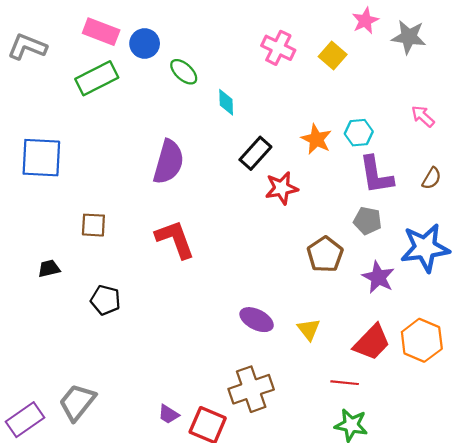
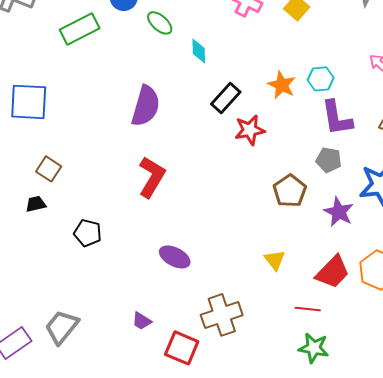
brown square: (93, 225) -> (49, 169), moved, turned 30
red L-shape: (175, 239) -> (152, 177), turned 51
purple ellipse: (257, 320) -> (175, 257), moved
purple trapezoid: (169, 414) -> (142, 321), moved

